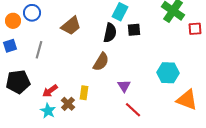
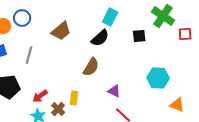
black square: (134, 30) -> (139, 36), moved
black semicircle: (110, 33) -> (100, 38), turned 36
purple triangle: (124, 86) -> (114, 91), turned -32
orange triangle: (187, 100) -> (177, 105), size x0.7

